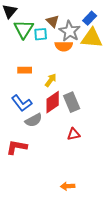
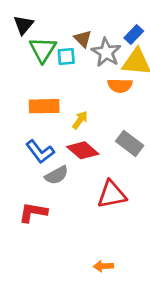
orange semicircle: (64, 46) -> (120, 85), moved
orange rectangle: (25, 70) -> (44, 106), size x1.5
red diamond: (53, 102) -> (83, 150), turned 75
gray rectangle: (72, 102) -> (130, 143), moved, turned -30
red triangle: (74, 134) -> (112, 194), size x1.6

